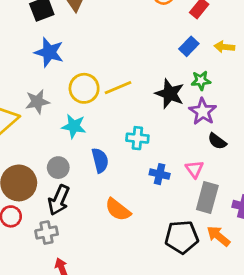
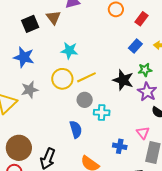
blue star: (49, 52) -> (24, 57), moved
cyan star: (74, 126) -> (69, 51), moved
gray circle: (58, 168) -> (85, 100), moved
blue cross: (160, 174) -> (120, 146), moved

